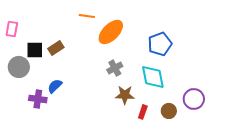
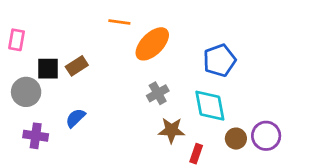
purple cross: (38, 99) -> (36, 136), moved
brown circle: (169, 111) -> (236, 139), moved

